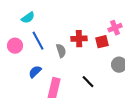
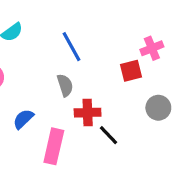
red cross: (79, 39) -> (88, 113), moved
blue line: (38, 41) -> (72, 47), moved

